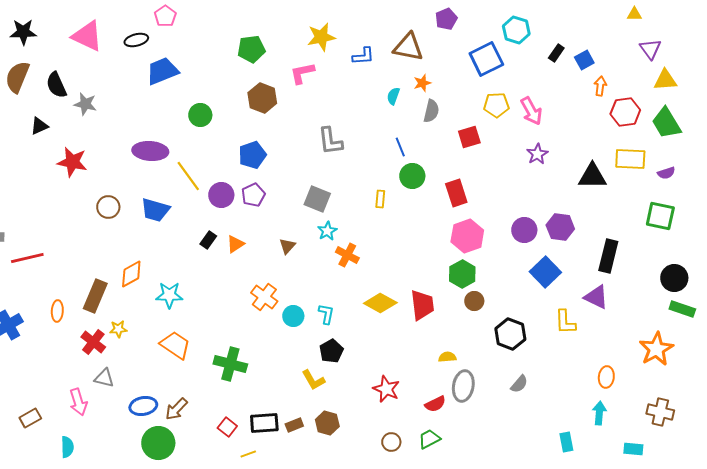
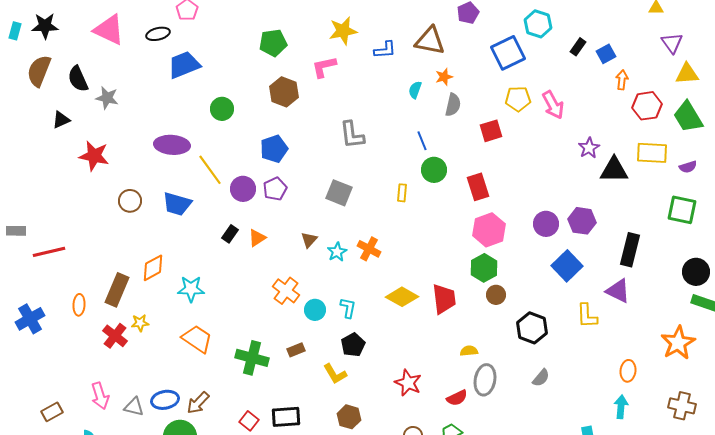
purple star: (537, 154) -> (589, 148), moved
cyan star: (327, 231) -> (337, 252), moved
gray triangle: (104, 378) -> (134, 407), moved
brown rectangle: (294, 425) -> (296, 350), moved

